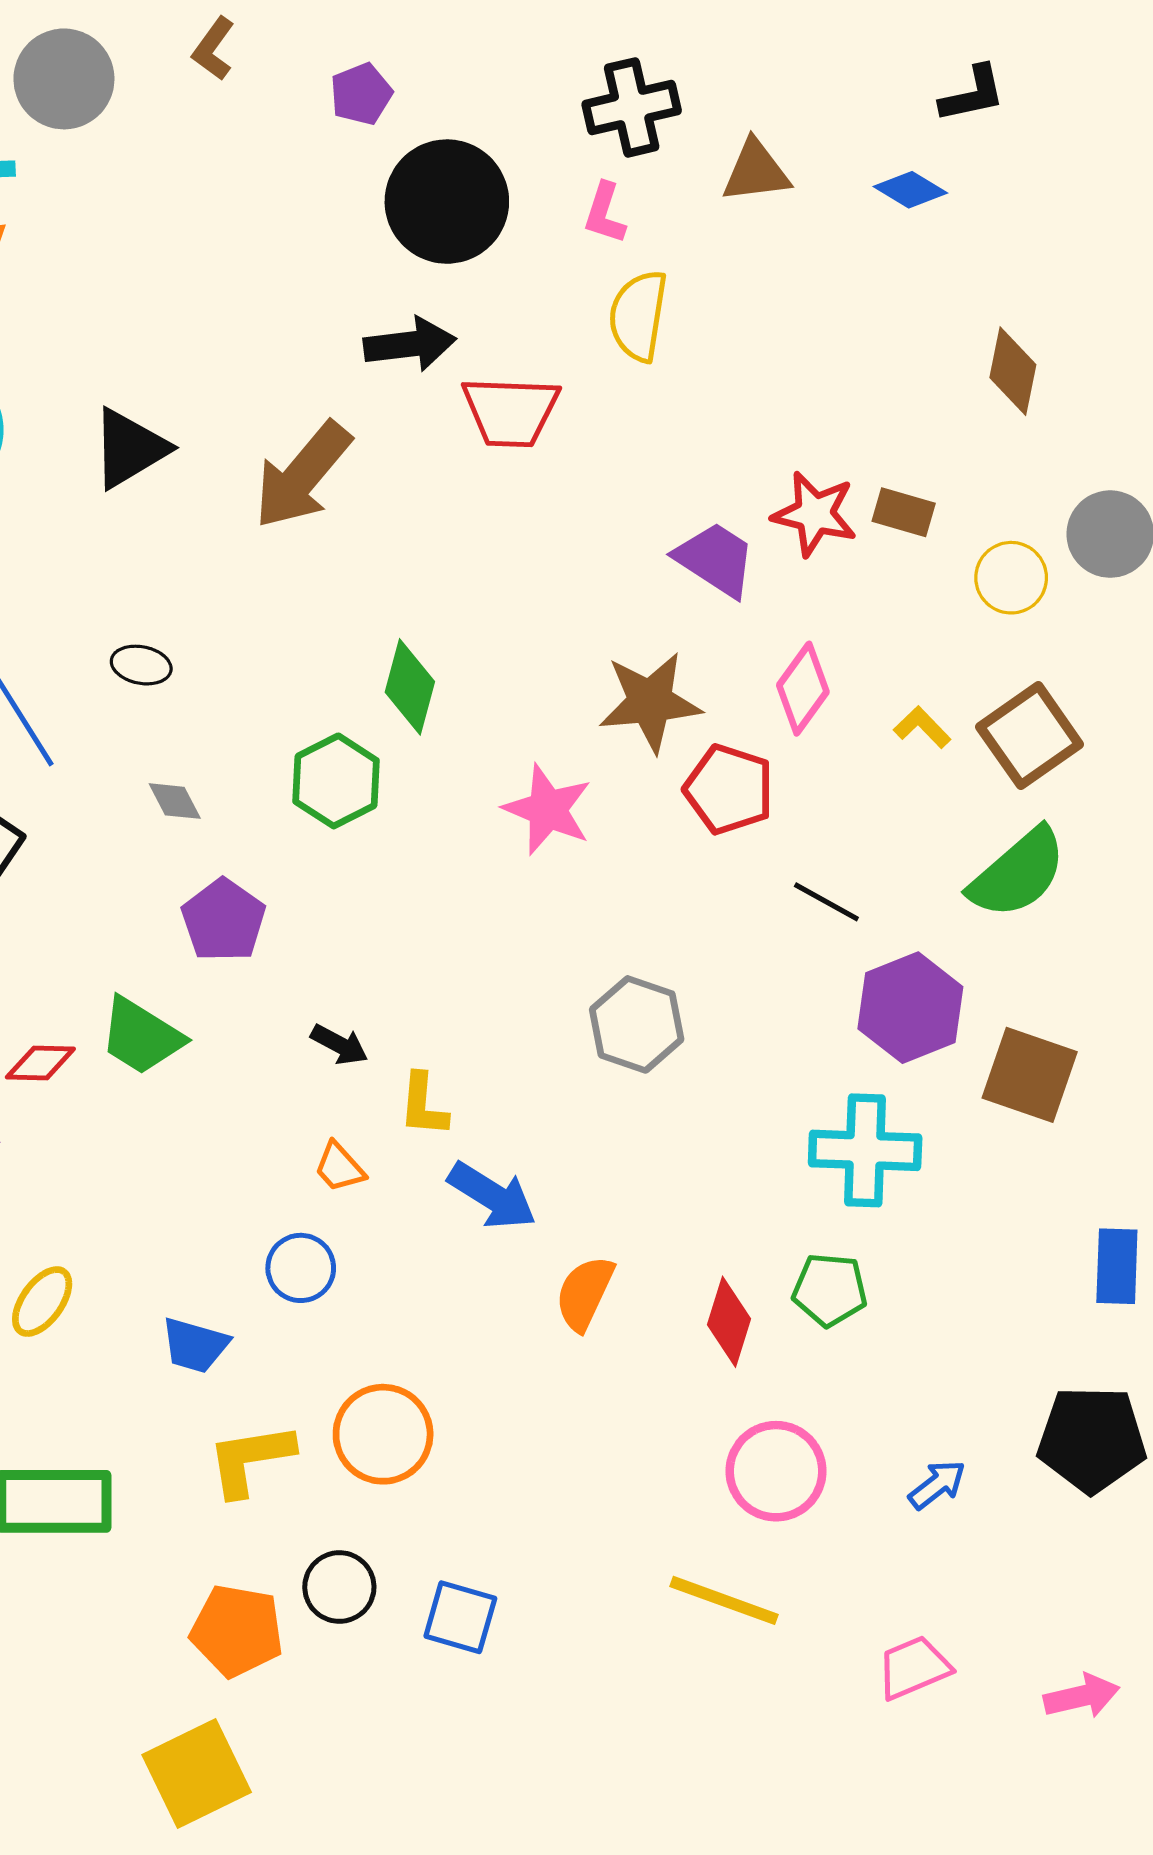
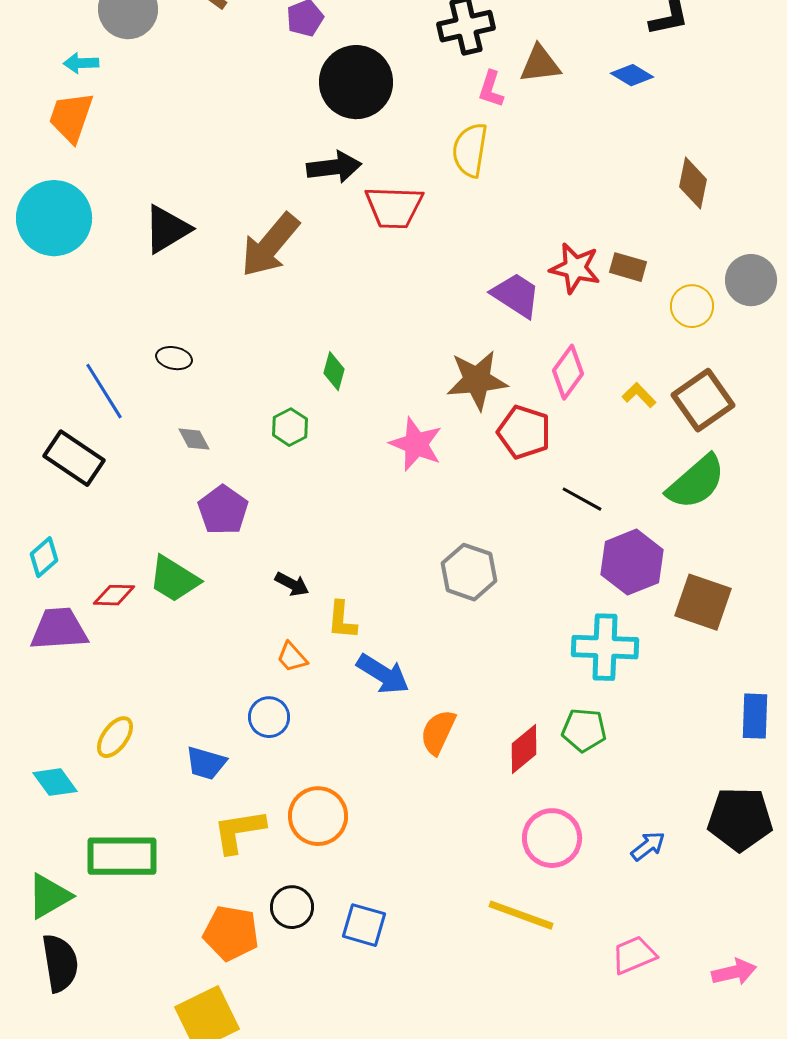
pink L-shape: (605, 213) -> (491, 89), moved
green diamond: (410, 687) -> (334, 371), size x0.7
green hexagon: (336, 781) -> (290, 427), size x0.7
red diamond: (729, 1322) -> (524, 749), turned 33

